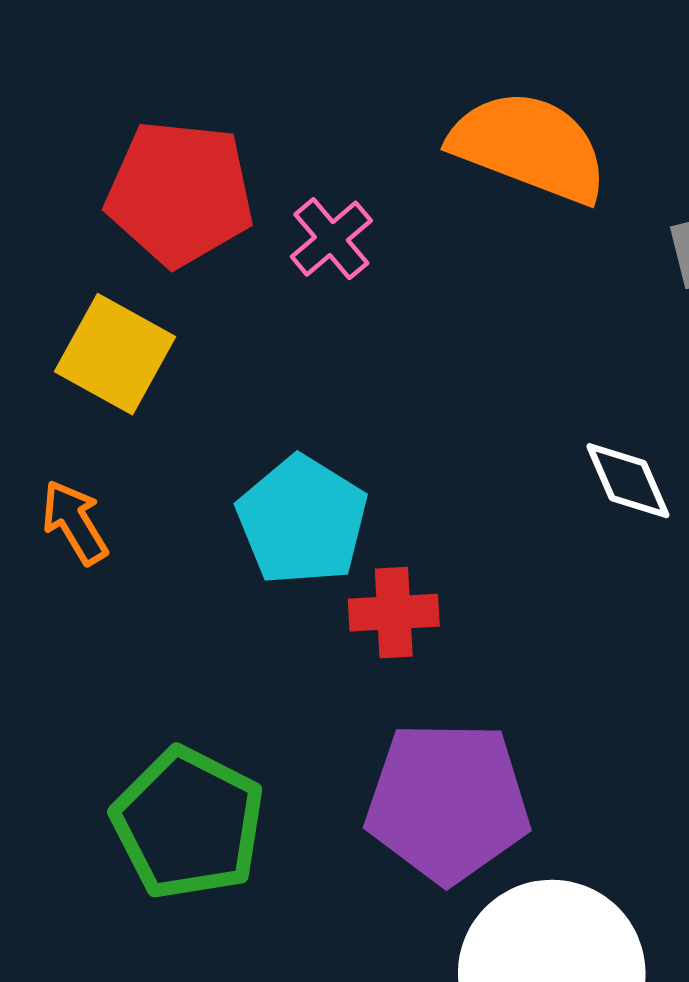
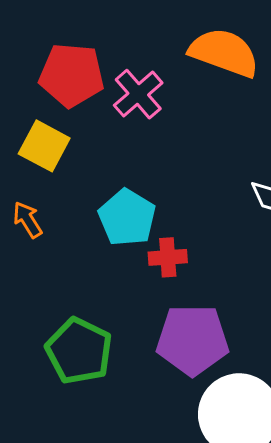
pink cross: (331, 239) -> (138, 94), size x1.4

